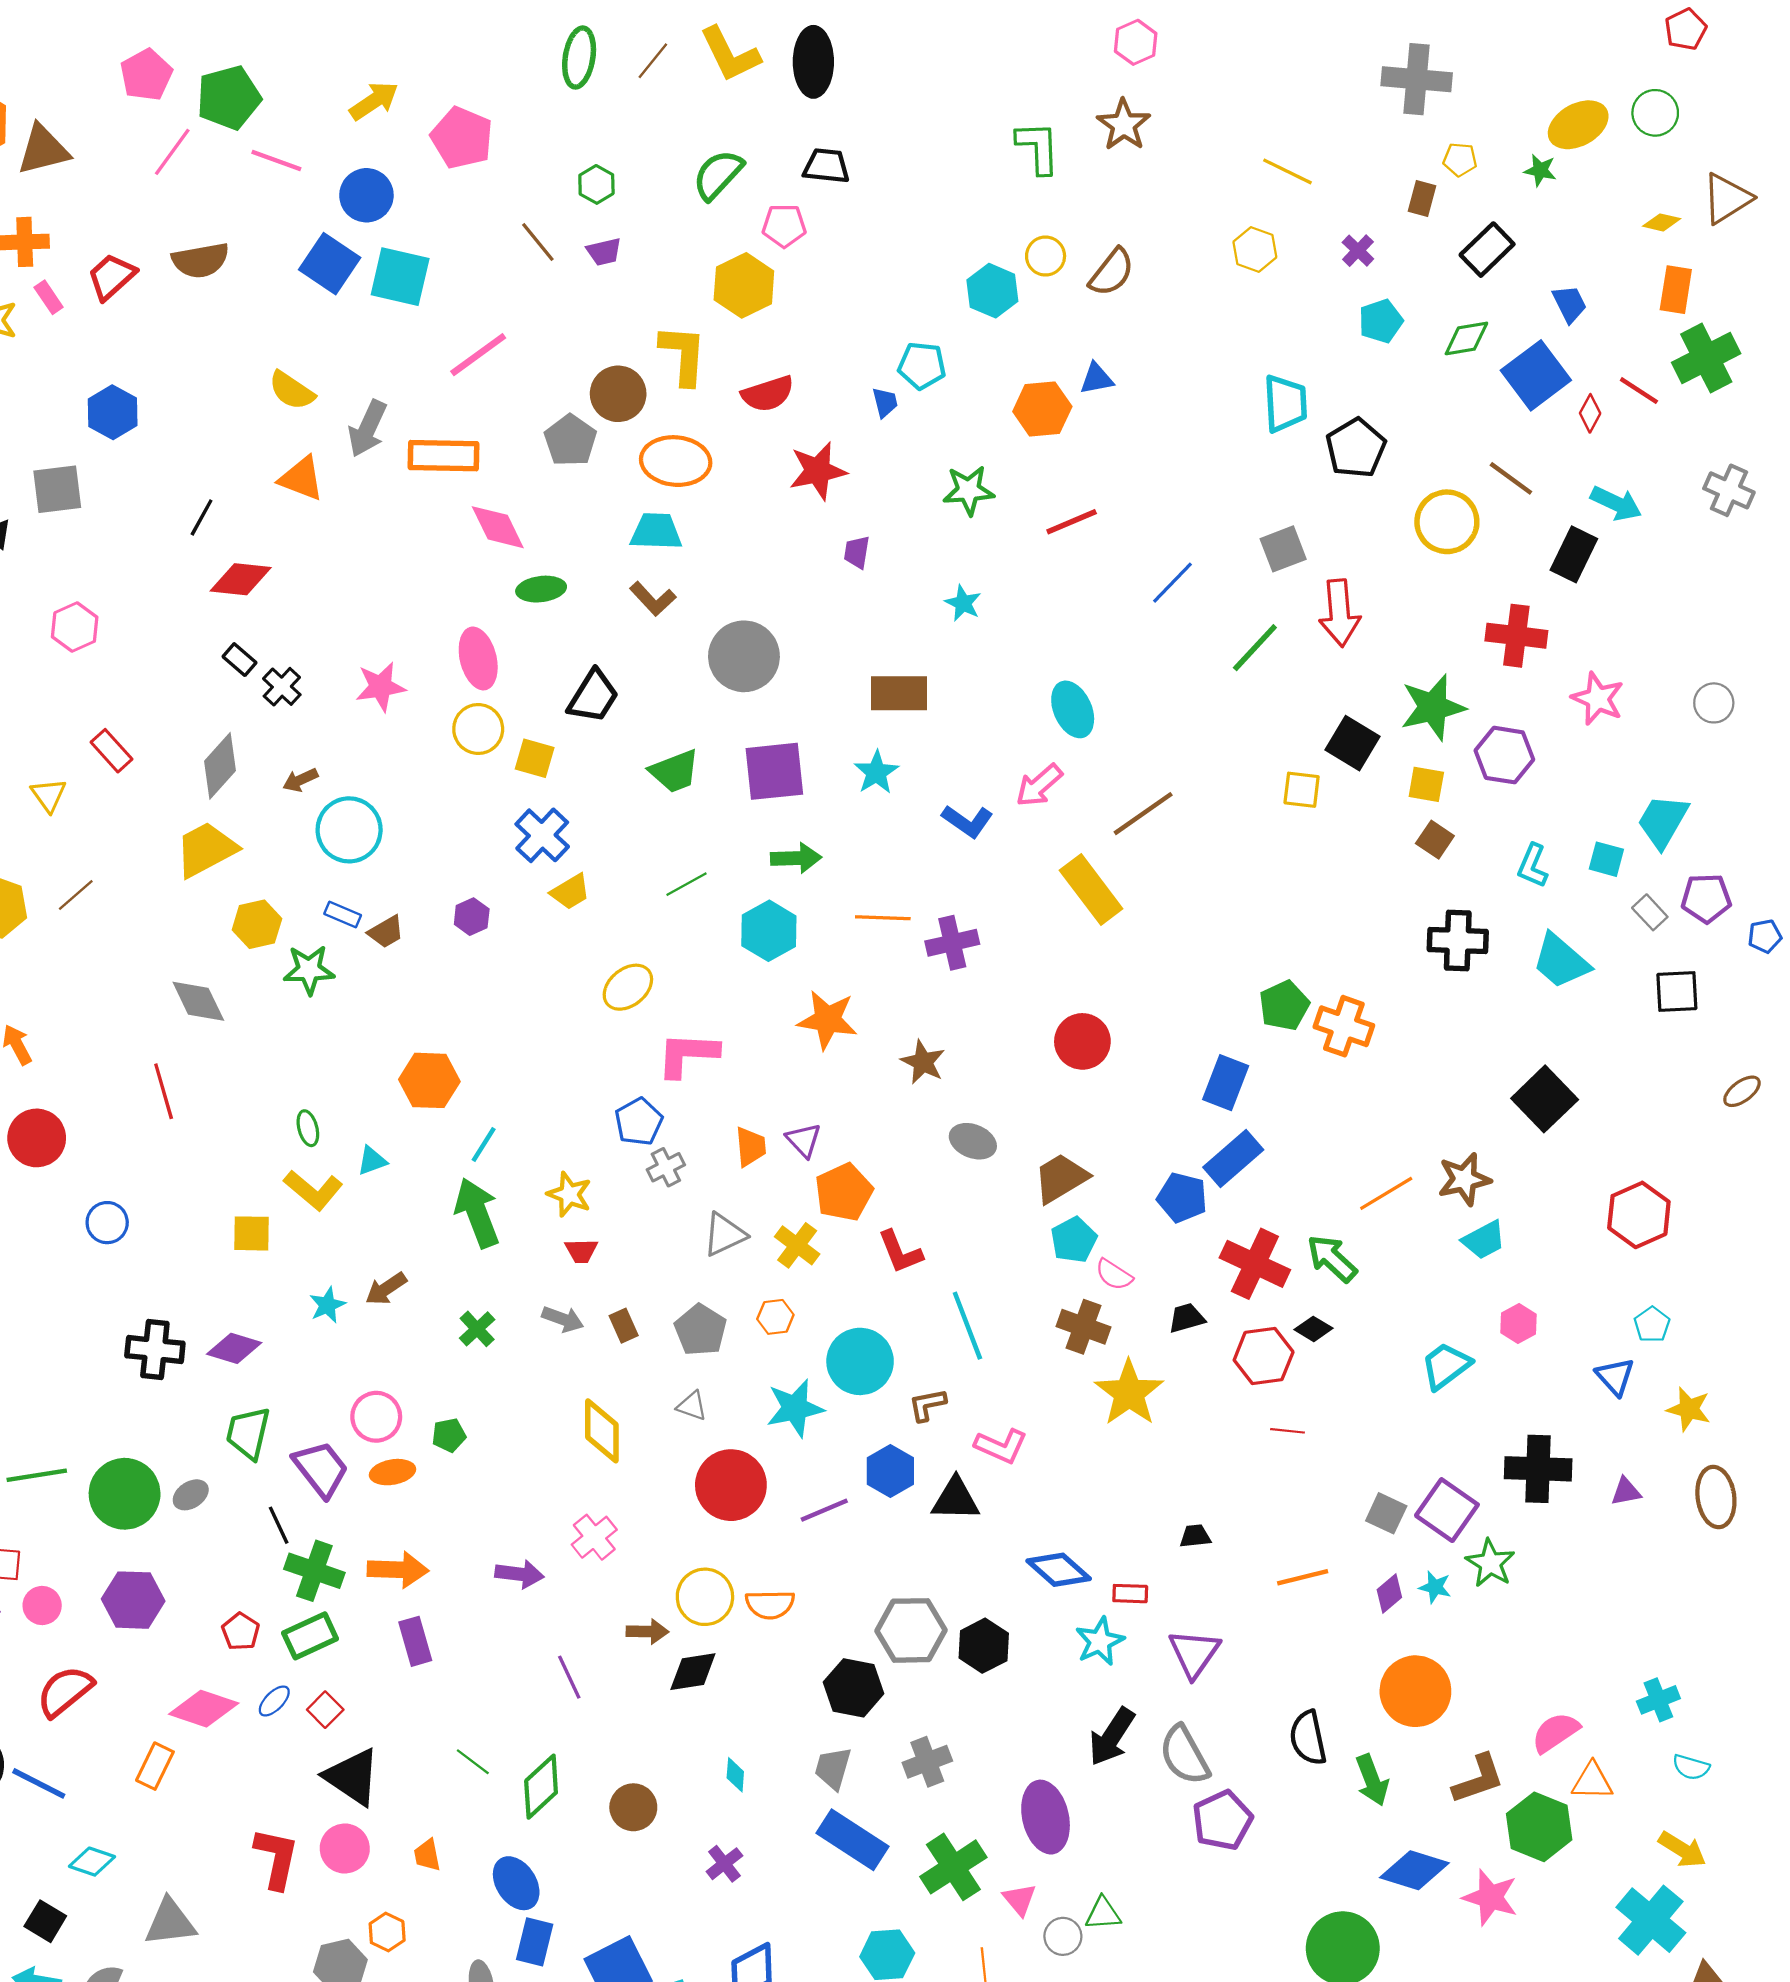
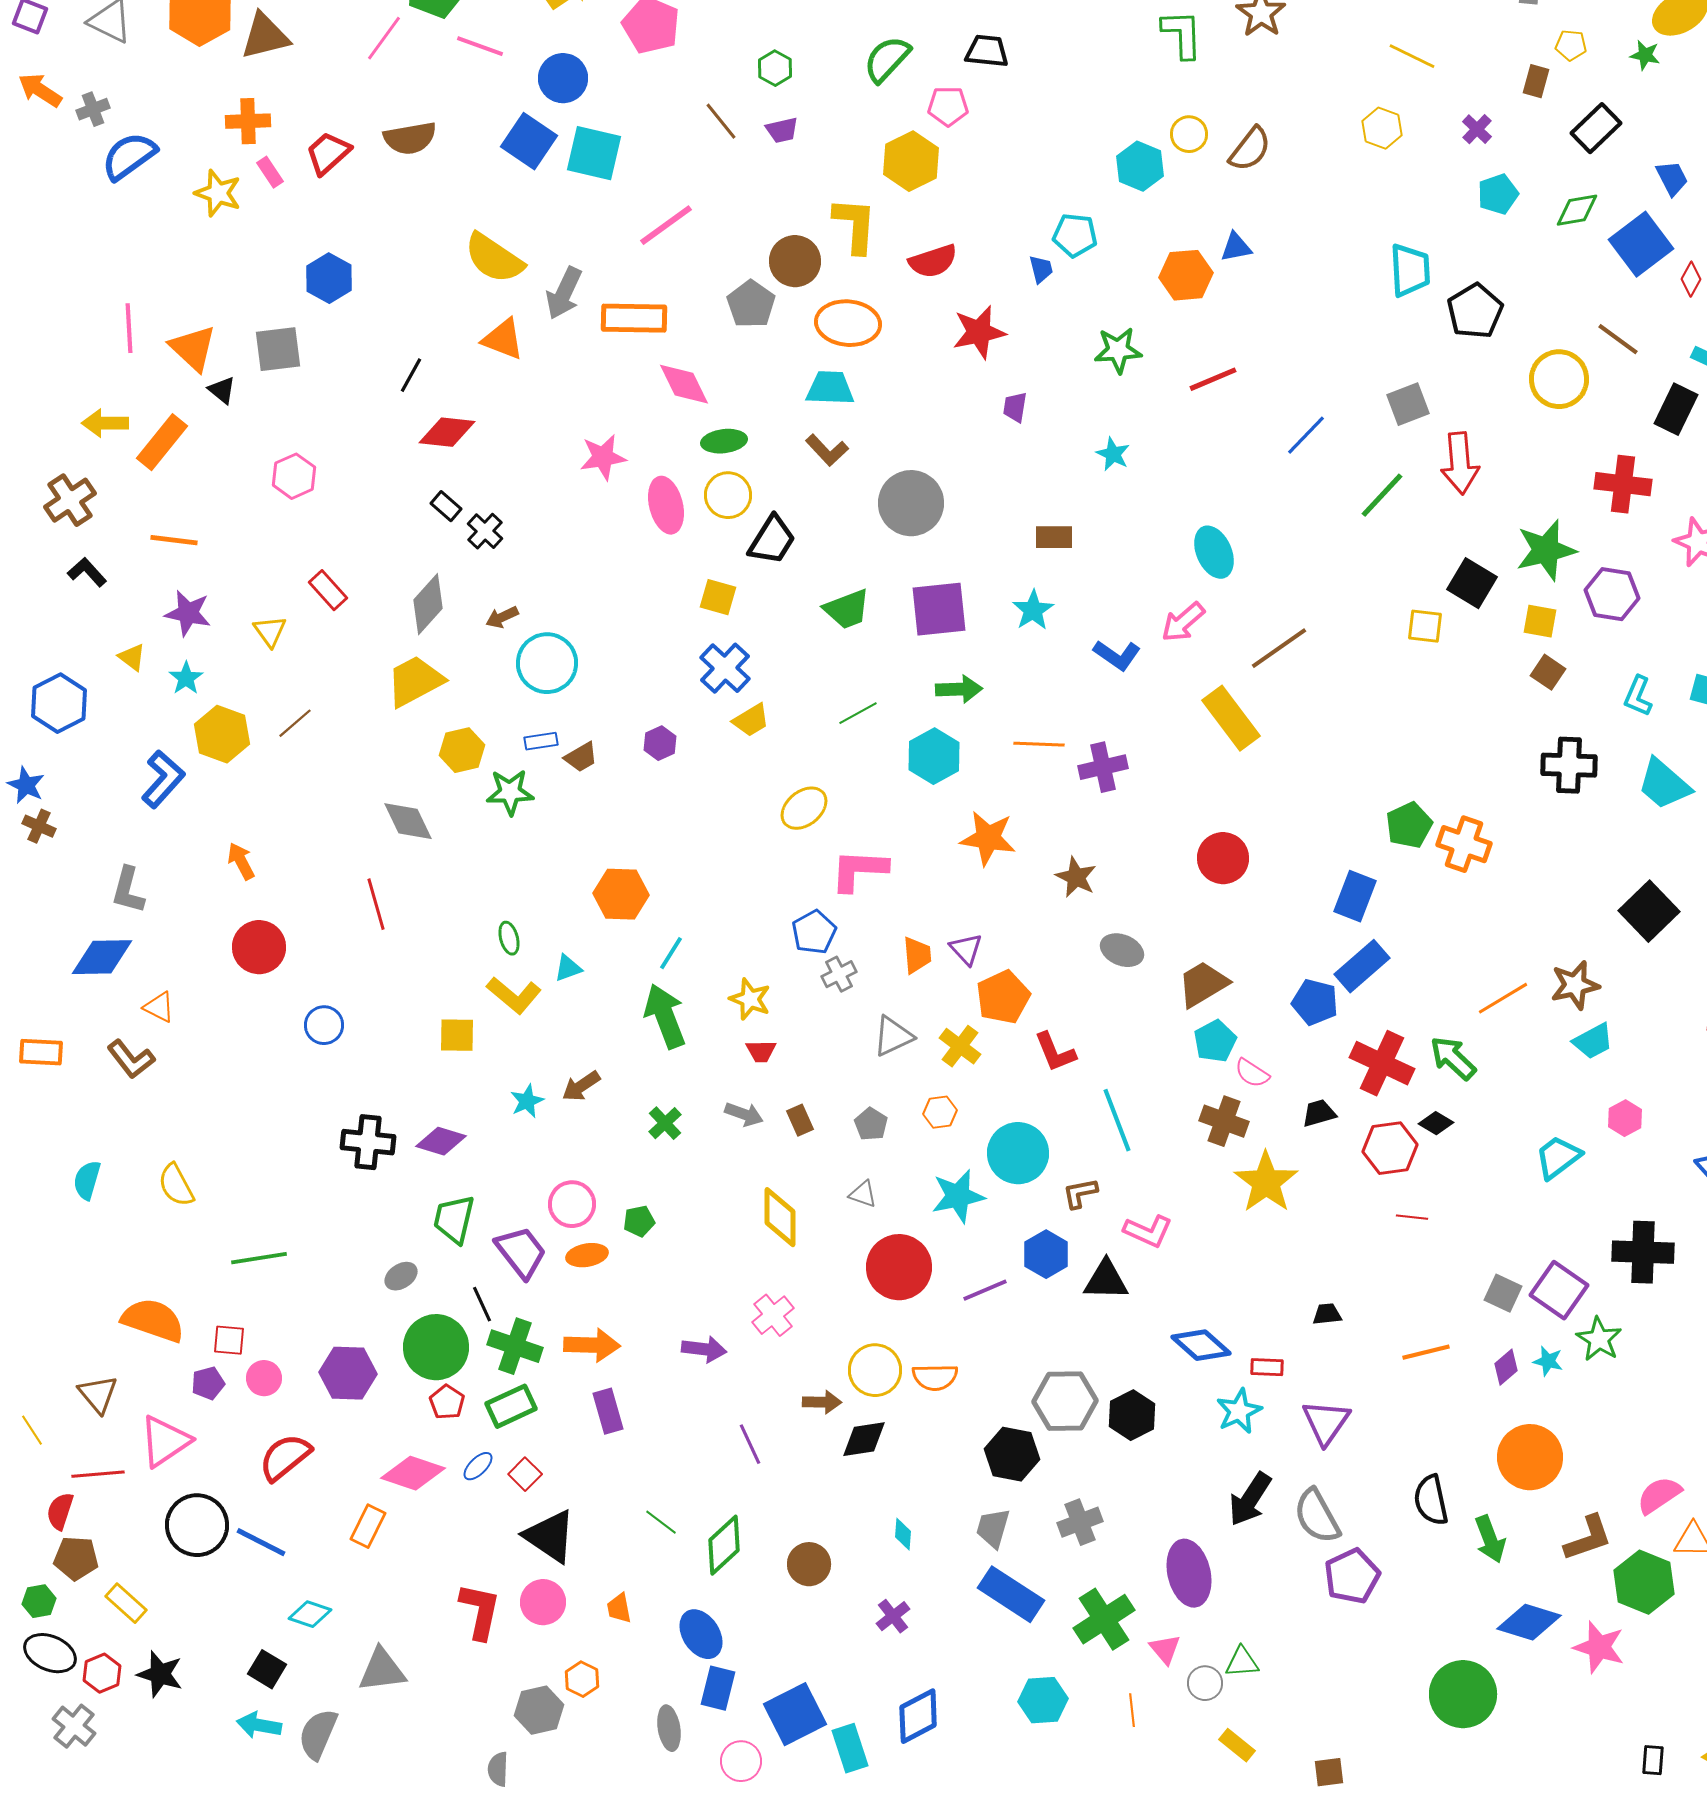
yellow semicircle: (292, 391) -> (494, 258), size x1.4
pink star: (381, 687) -> (603, 457), moved
brown rectangle: (899, 693) -> (1054, 537), size x0.7
yellow circle: (478, 729) -> (728, 495), moved
blue rectangle: (343, 914) -> (541, 741), turned -32
gray pentagon: (701, 1330) -> (871, 1124), size x0.7
green circle: (125, 1494) -> (436, 1347), moved

